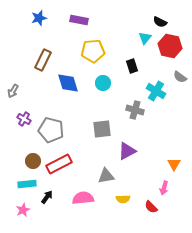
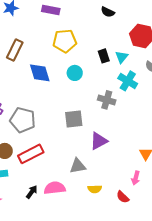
black semicircle: (160, 22) -> (108, 12), moved
cyan triangle: (145, 38) -> (122, 57), moved
black arrow: (47, 197) -> (32, 192), moved

